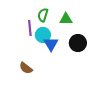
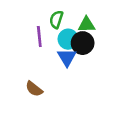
cyan circle: (43, 35) -> (68, 39), moved
black circle: (78, 43) -> (83, 43), moved

